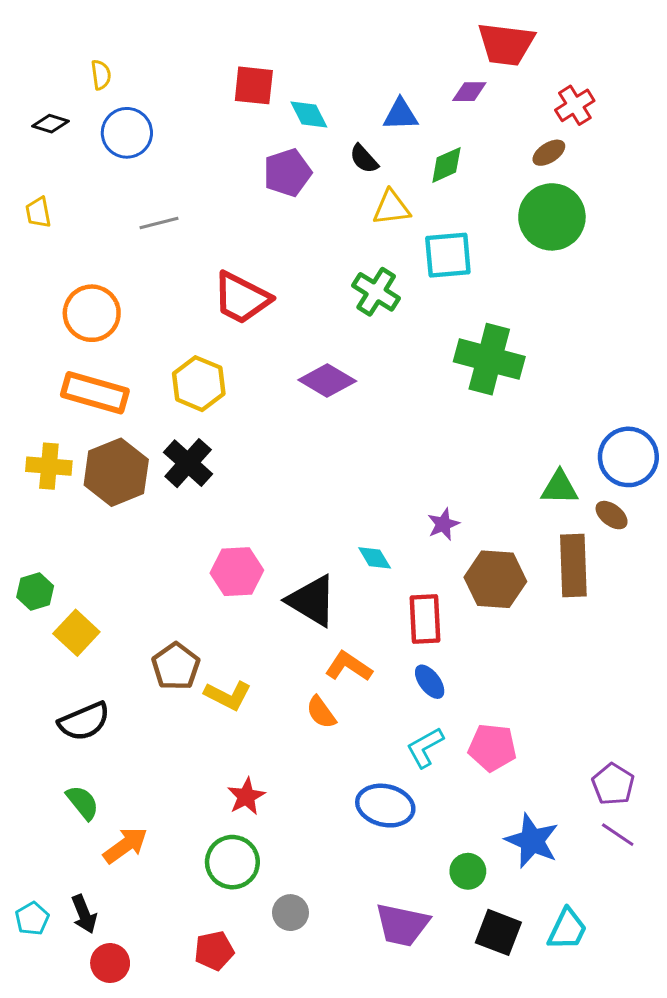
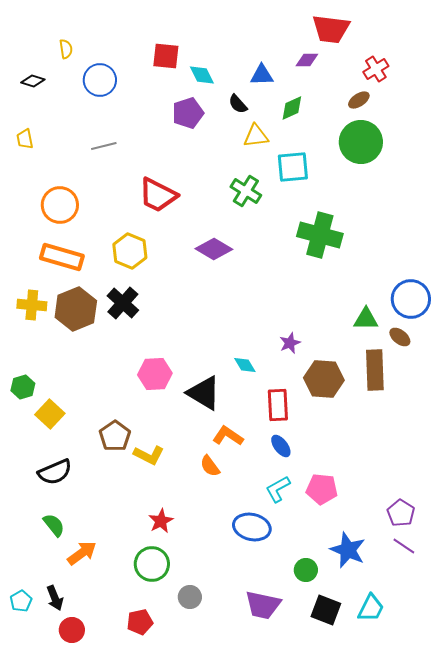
blue circle: (127, 133) -> (100, 80), moved

